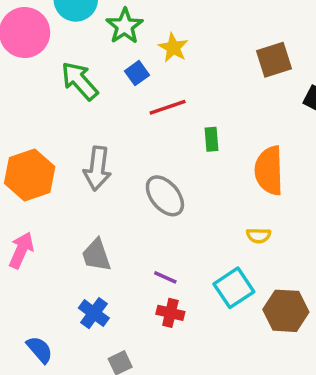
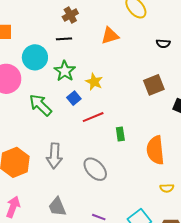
yellow semicircle: (259, 236) -> (167, 188), moved

